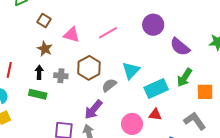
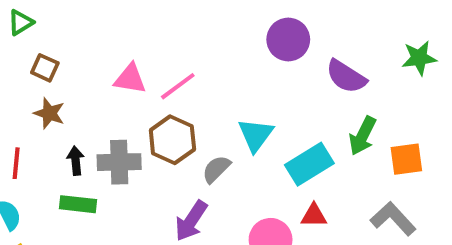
brown square: (44, 21) -> (45, 68), moved
pink line: (108, 33) -> (178, 86), moved
brown star: (45, 49) -> (49, 113), moved
gray cross: (61, 76) -> (119, 162), size x1.5

